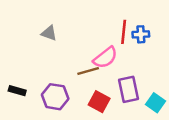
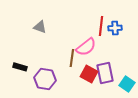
brown line: (88, 71) -> (72, 58), turned -66
black rectangle: (17, 91) -> (20, 67), moved
red square: (99, 102) -> (89, 74), moved

